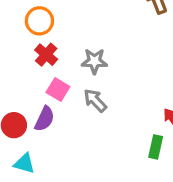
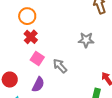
gray star: (94, 61) -> (86, 40), moved
purple semicircle: (44, 119) -> (38, 84), moved

